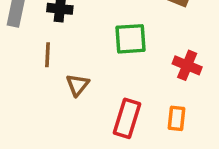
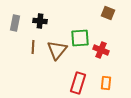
red cross: (187, 65) -> (101, 50), moved
brown triangle: (78, 85) -> (57, 50), moved, size x1.5

